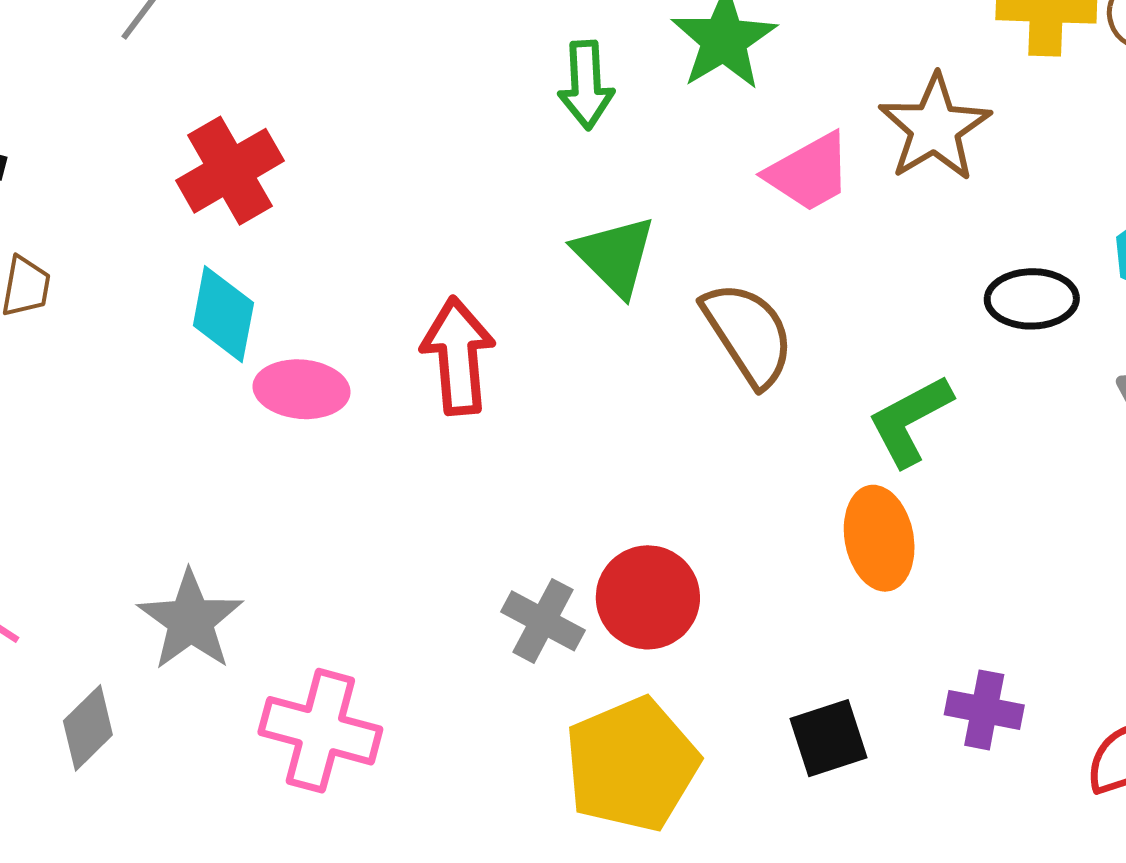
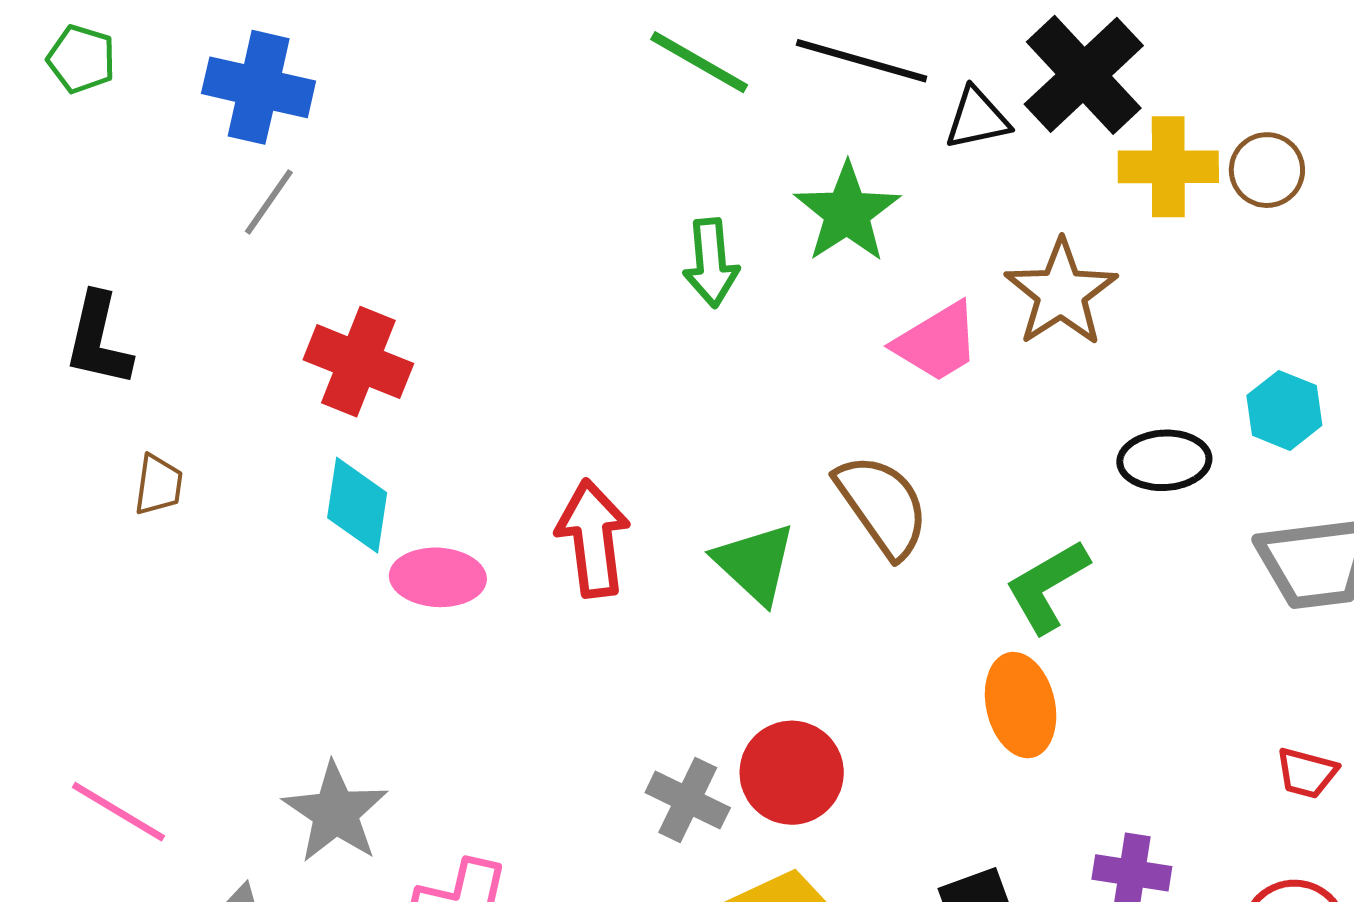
red cross: (230, 171) -> (358, 362), turned -36
green triangle: (615, 256) -> (755, 563), moved

